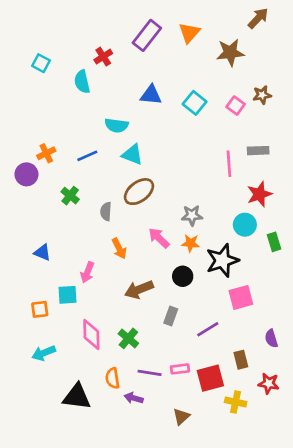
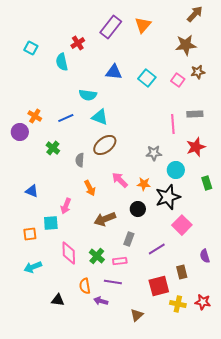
brown star: (230, 53) -> (186, 45), moved
orange cross: (46, 153) -> (35, 116), turned -32
gray star: (192, 215) -> (154, 153), moved
cyan circle: (245, 225) -> (176, 170), moved
pink square: (241, 297) -> (182, 225), turned -30
pink rectangle: (180, 369) -> (120, 261), moved
red star: (269, 383) -> (203, 302), moved
black triangle: (77, 397) -> (58, 300), size x0.6

